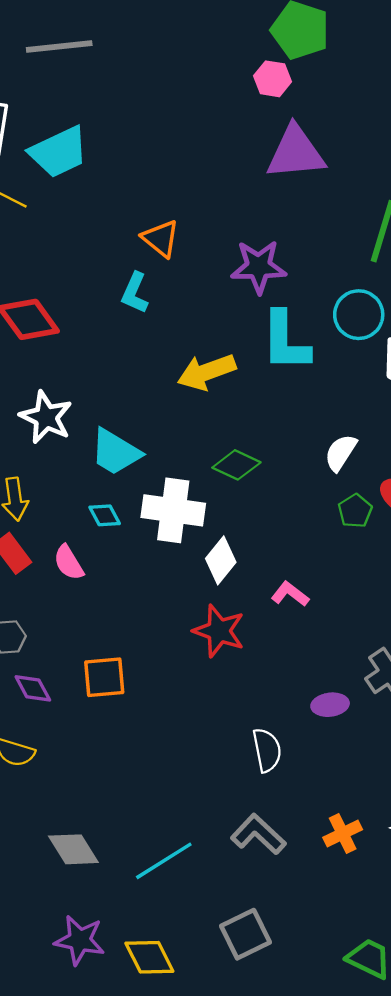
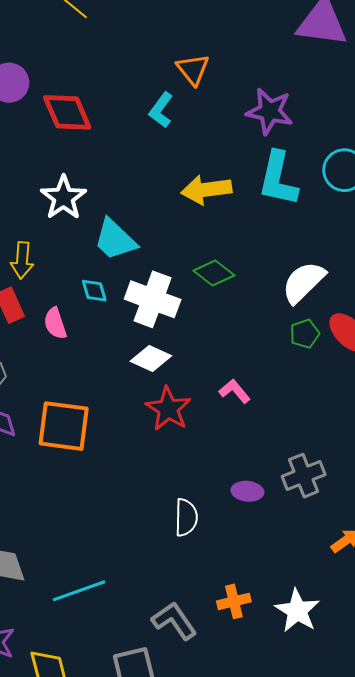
white semicircle: (341, 453) -> (303, 282), size x1.4
white diamond: (221, 560) -> (151, 358), moved, turned 63
orange square: (104, 677) -> (64, 426), size x1.4
gray L-shape: (258, 834) -> (174, 621), moved

